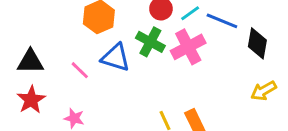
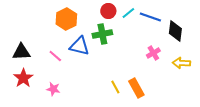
green cross: (150, 42) -> (102, 34), turned -36
pink cross: (188, 47) -> (153, 53), moved, size x0.6
yellow arrow: (264, 91) -> (181, 63), turned 36

